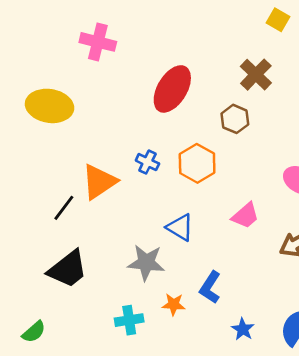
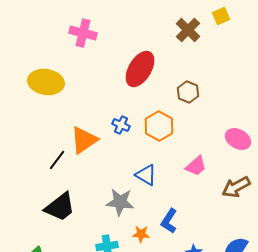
yellow square: (278, 20) -> (221, 16), turned 36
brown cross: (256, 75) -> (188, 30), moved

